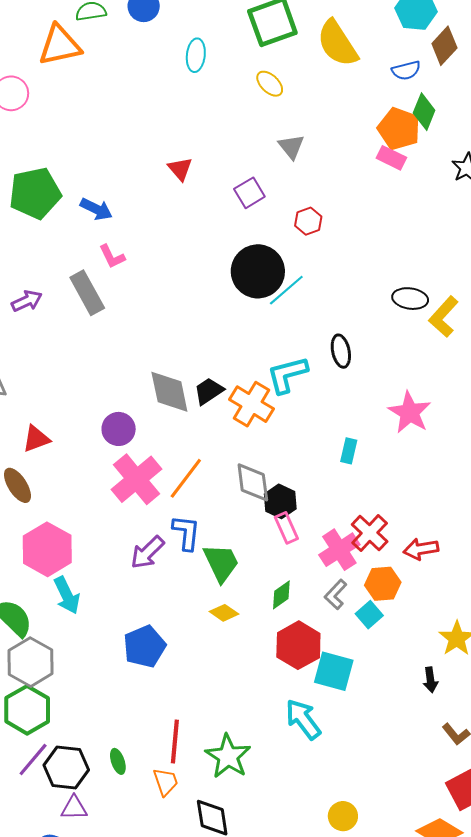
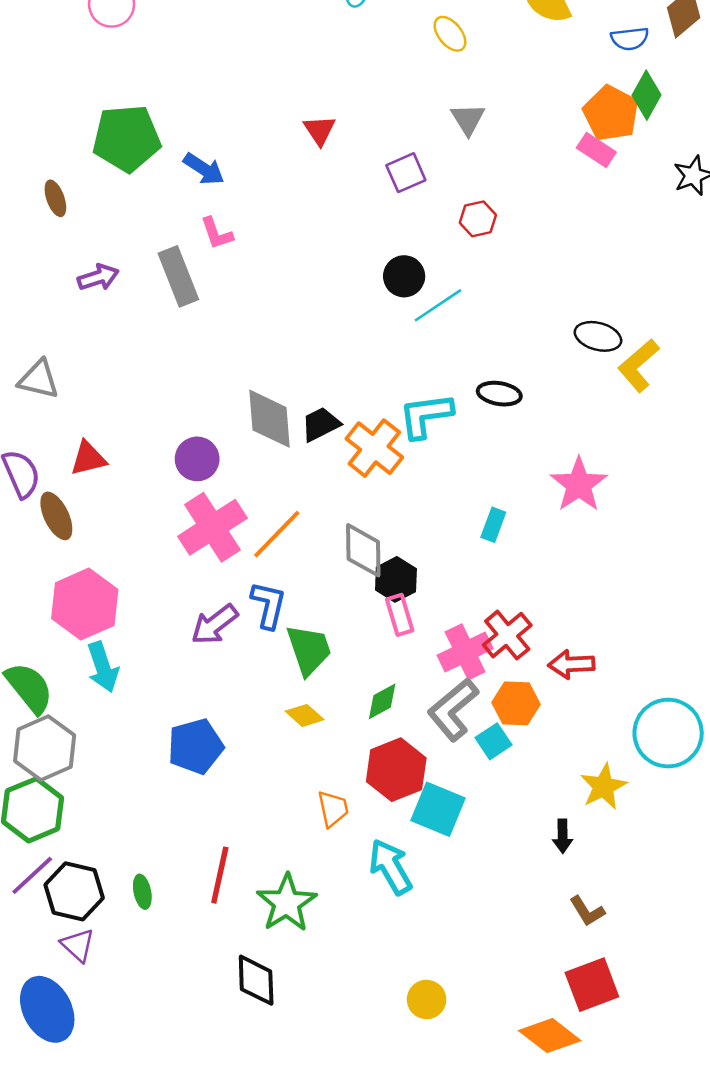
black circle: (258, 271) -> (404, 276), size x0.6
black ellipse: (341, 351) -> (499, 394), turned -76
gray L-shape: (336, 594) -> (453, 710), size x1.6
orange trapezoid: (166, 782) -> (333, 809), moved
purple triangle: (74, 808) -> (78, 945), turned 36

